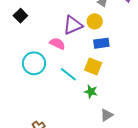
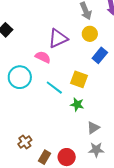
yellow circle: (95, 21) -> (90, 34), moved
blue rectangle: (101, 43) -> (100, 55), moved, turned -42

